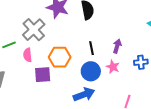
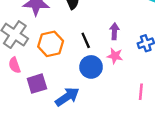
orange hexagon: (60, 57) -> (51, 44), moved
blue arrow: (84, 94) -> (67, 97), moved

